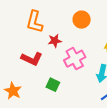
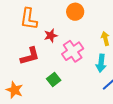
red L-shape: (32, 59) -> (30, 56), turned -35
green square: (53, 85) -> (54, 80), turned 32

